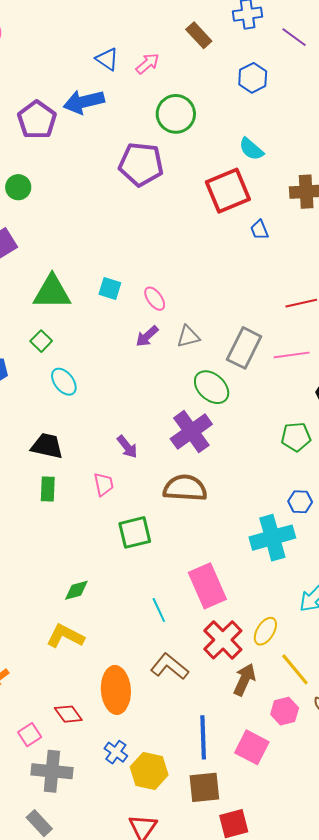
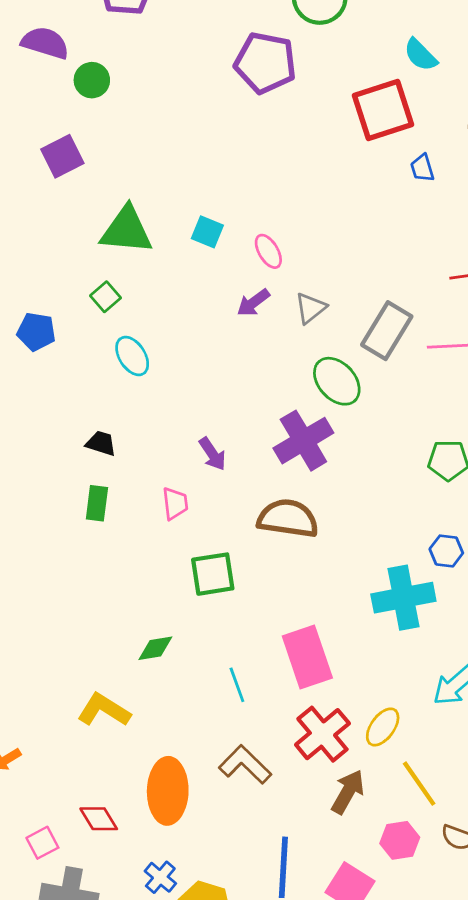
gray triangle: (188, 337) -> (310, 308), turned -30
black trapezoid: (47, 446) -> (101, 443), size x0.7
green diamond: (76, 590) -> (155, 648), moved

